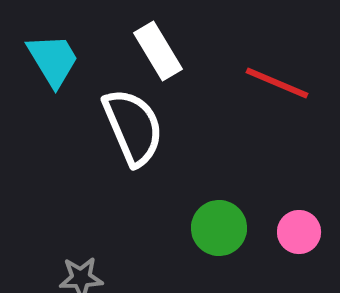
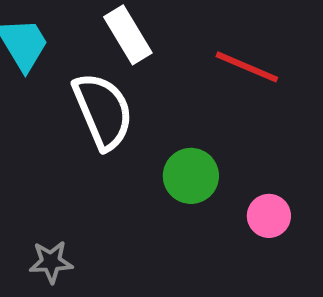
green circle: (219, 228) -> (191, 176), moved

